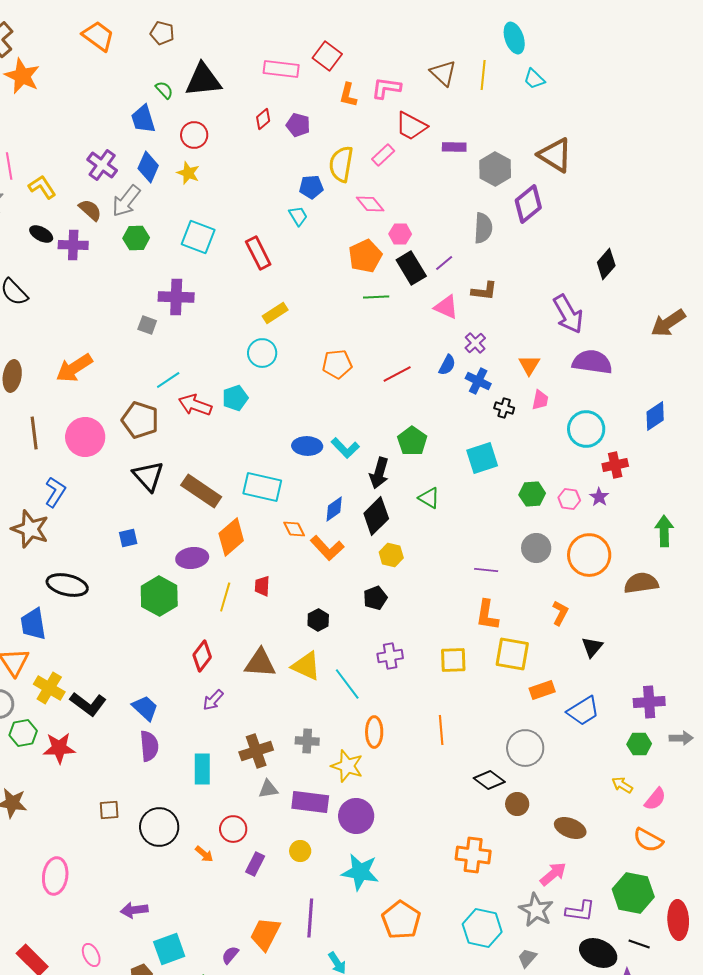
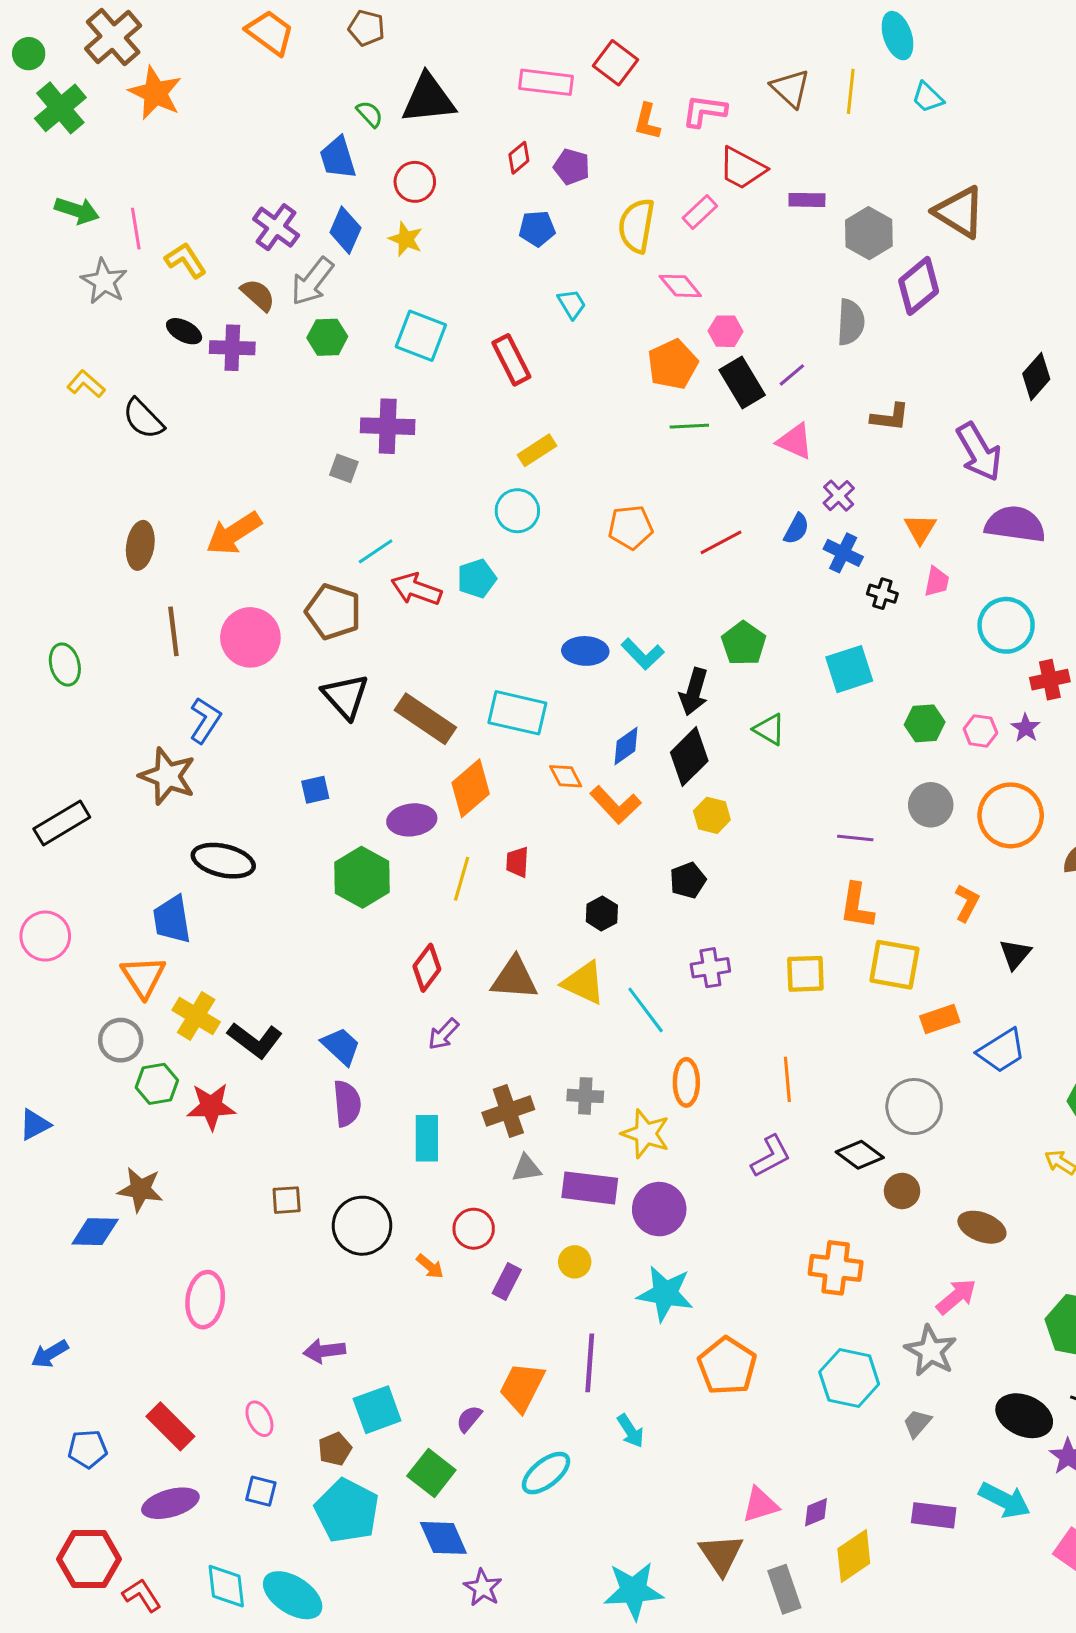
blue pentagon: (311, 187) -> (537, 229), moved
brown L-shape: (484, 291) -> (890, 417), moved
purple L-shape: (580, 911) -> (771, 1156), moved, turned -36

